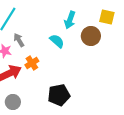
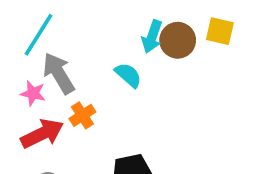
brown circle: (91, 36) -> (178, 40), moved
gray arrow: (19, 40) -> (59, 73), size x1.6

